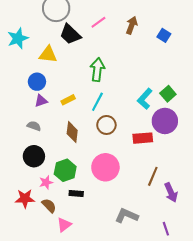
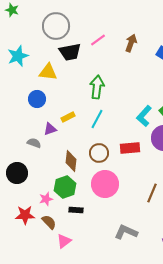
black trapezoid: (70, 34) -> (70, 52), turned -55
purple triangle: (41, 101) -> (50, 129), moved
brown circle: (106, 125) -> (99, 153), moved
brown diamond: (72, 132) -> (71, 161), moved
red rectangle: (143, 138) -> (130, 148), moved
black circle: (34, 156) -> (17, 173), moved

